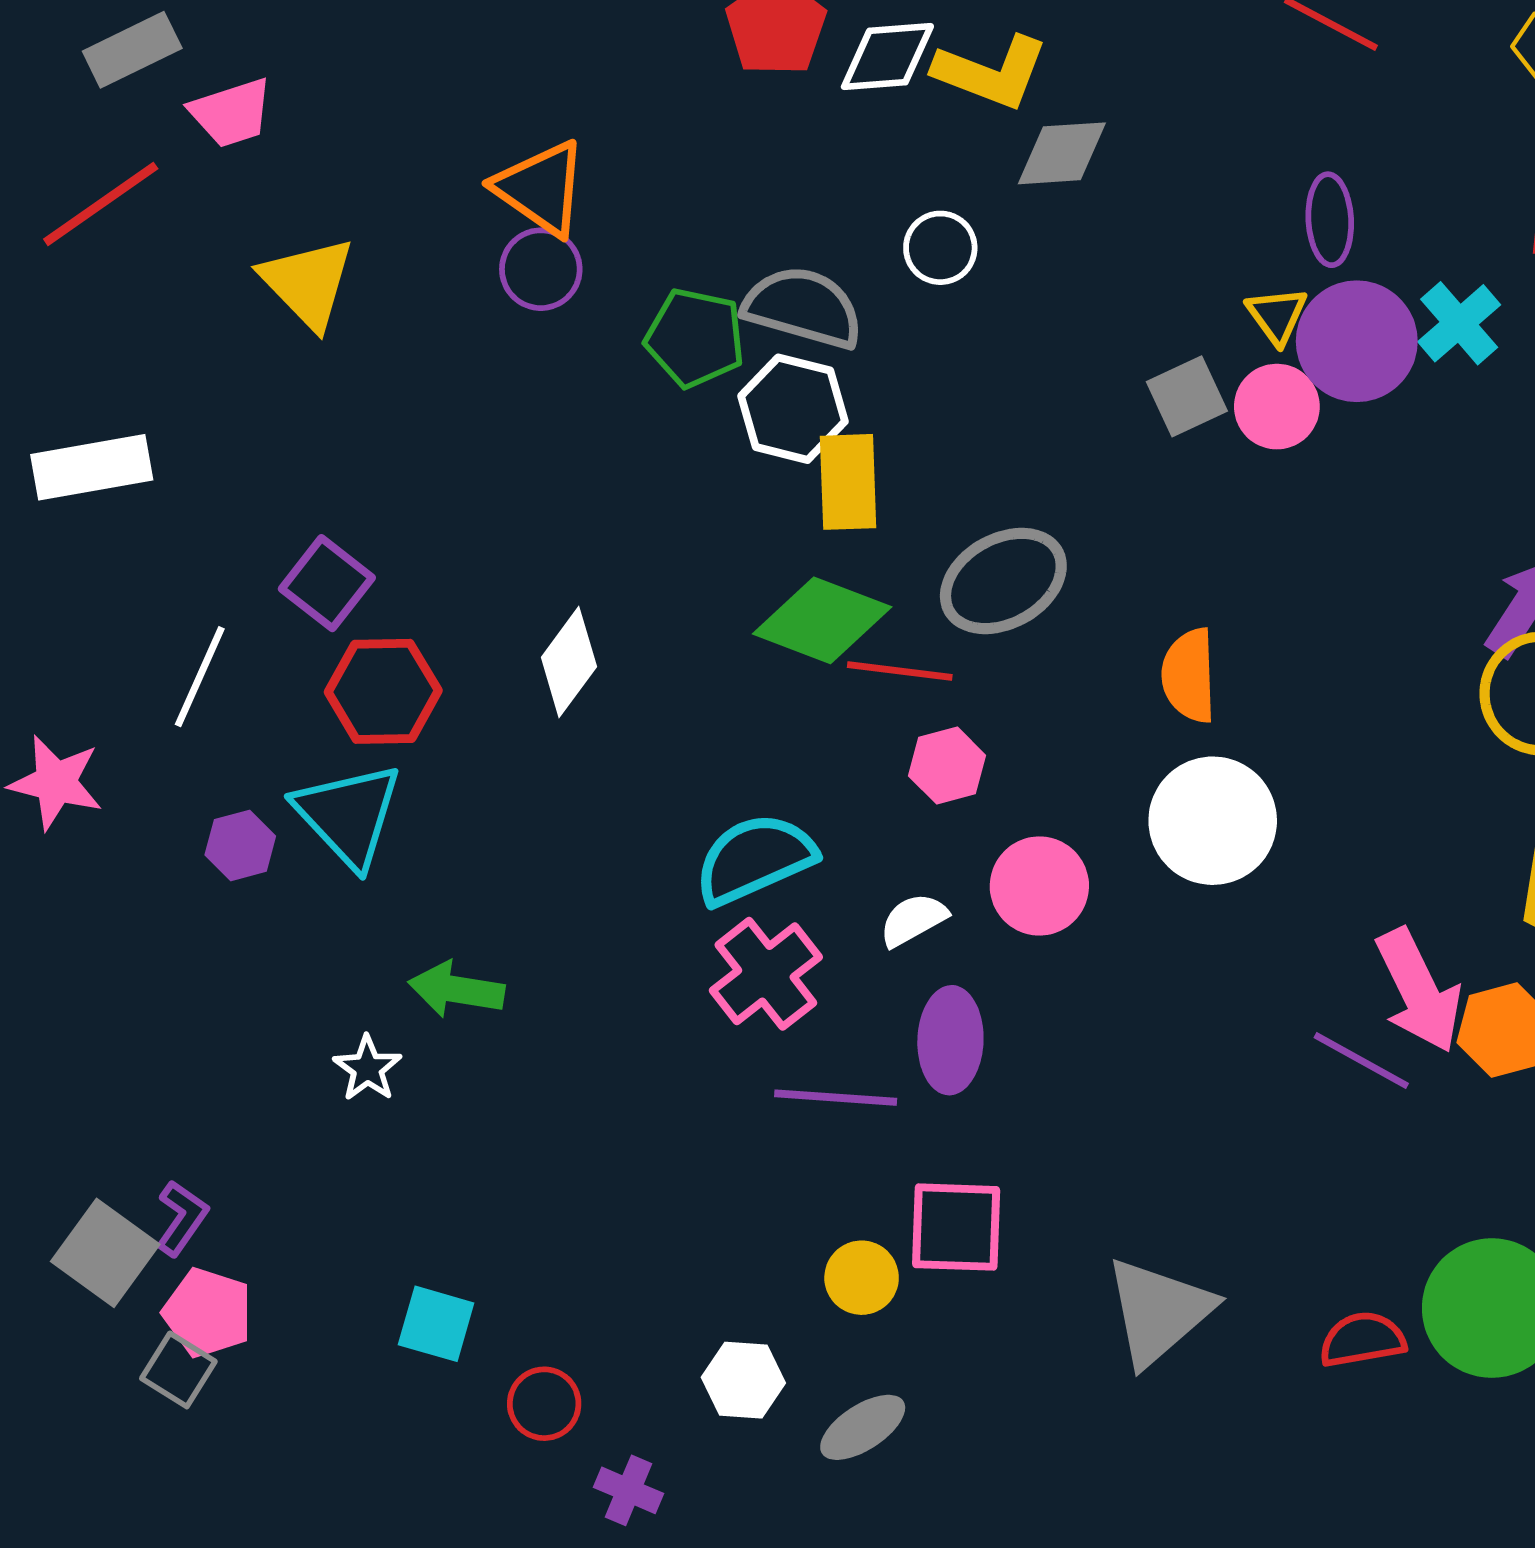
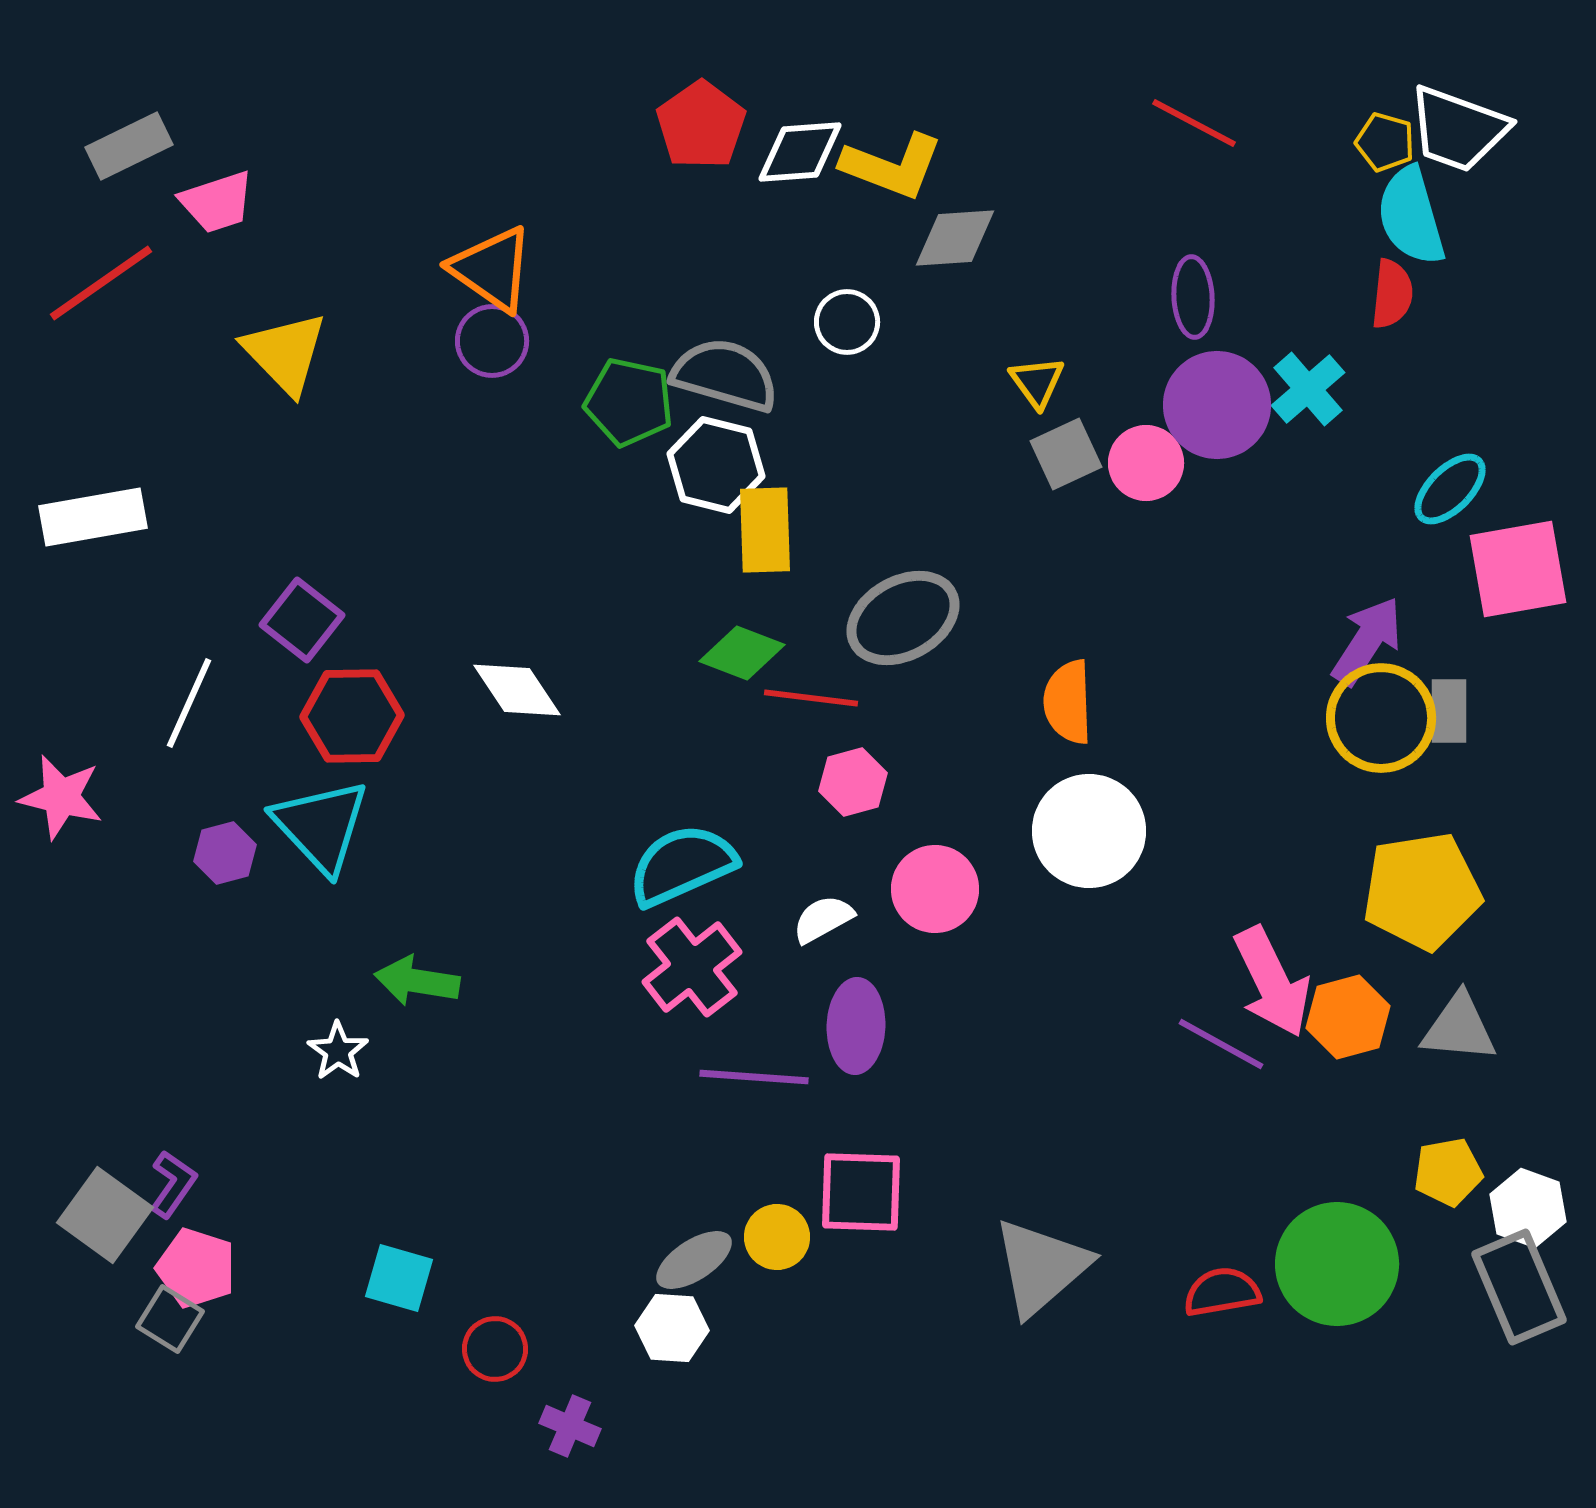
yellow triangle: (1277, 315) -> (1037, 382), moved
green diamond: (822, 620) -> (742, 653), size x0.7
white diamond: (569, 662) -> (517, 690), turned -70
gray ellipse: (863, 1427) -> (694, 1260), moved

